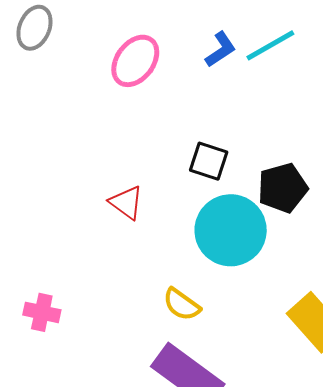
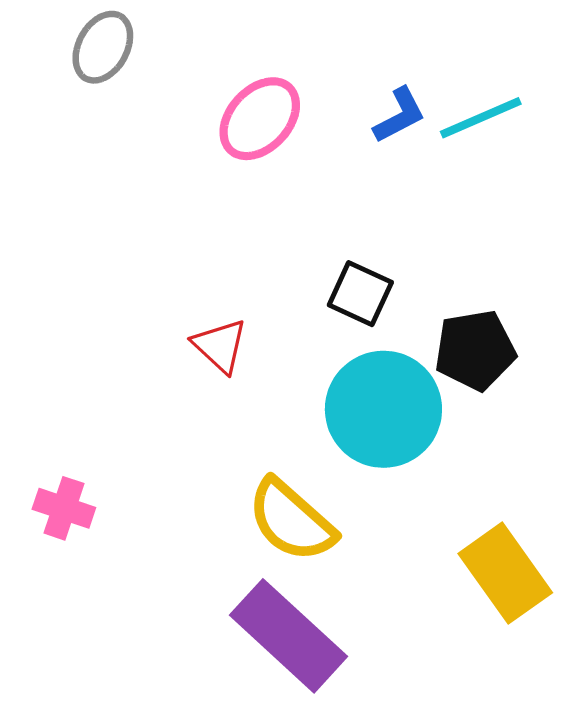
yellow semicircle: (182, 304) -> (291, 520), size x1.5

